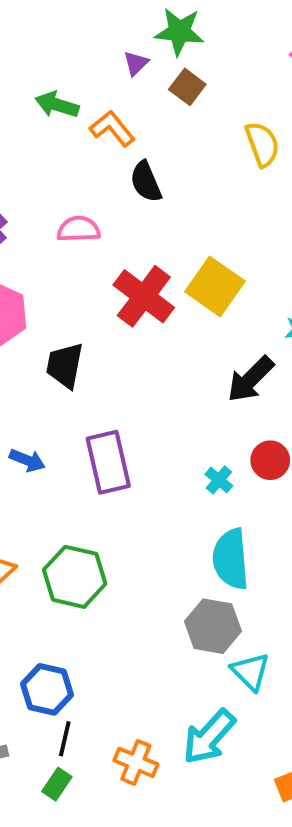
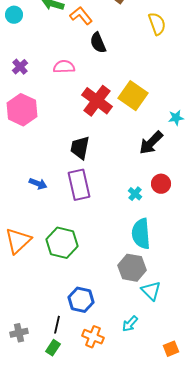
black trapezoid: (65, 365) -> (80, 148), moved
blue hexagon: (47, 689) -> (81, 300), moved
cyan arrow: (209, 737) -> (130, 324), size x0.6

